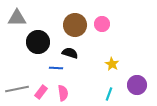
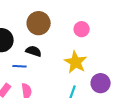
pink circle: (102, 24) -> (82, 29), moved
yellow star: (112, 64) -> (76, 62), size x1.6

